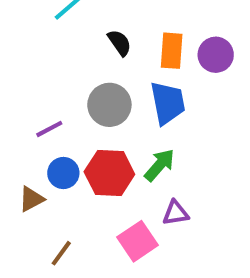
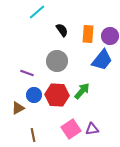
blue trapezoid: (168, 103) -> (102, 60), moved, turned 50
purple line: (49, 129) -> (27, 73), turned 48
purple triangle: (176, 213) -> (92, 129), moved
brown line: (61, 253) -> (33, 135), turned -48

